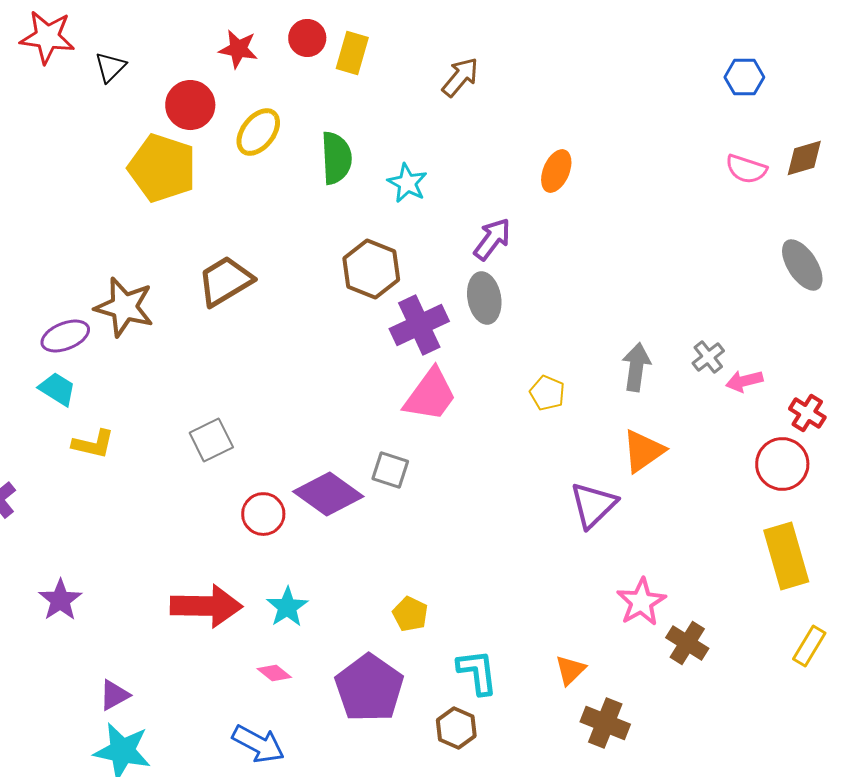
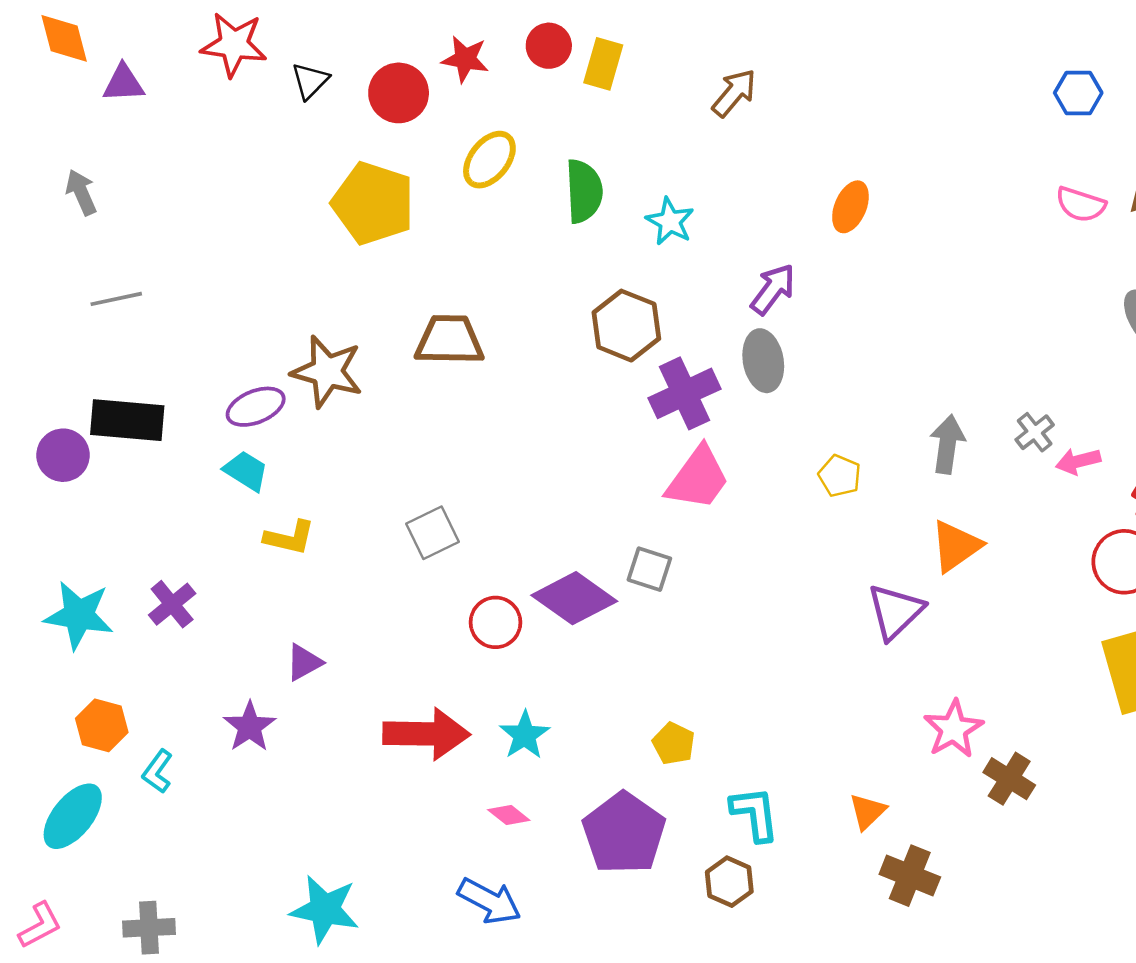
red circle: (190, 105) -> (399, 93), moved
brown trapezoid: (225, 281) -> (449, 340), turned 32
purple triangle: (114, 695) -> (304, 662), moved

